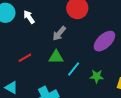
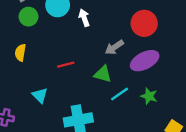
purple ellipse: (104, 41) -> (145, 61), moved
green star: (97, 76) -> (149, 96), moved

